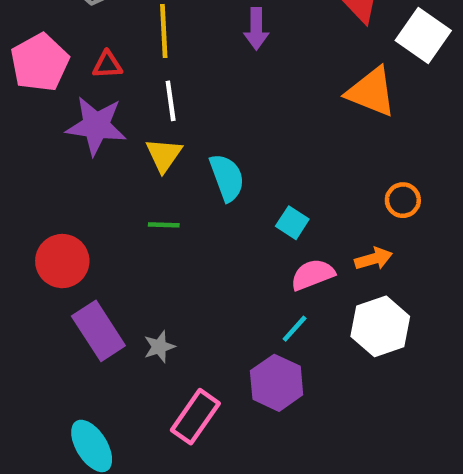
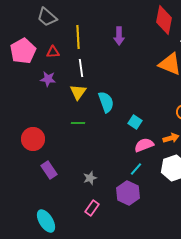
purple star: (96, 126) -> (48, 79), size x0.6
purple rectangle: (98, 331) -> (49, 170), size x0.7
gray star: (159, 347) -> (90, 178), moved
pink rectangle: (195, 417) -> (92, 208), size x0.7

